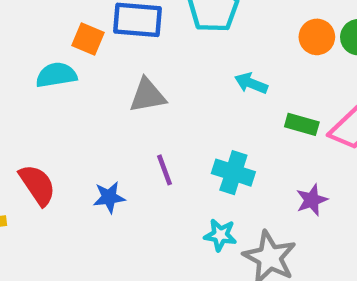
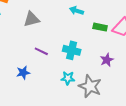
purple line: (165, 170) -> (41, 51), turned -40
blue star: (109, 197) -> (23, 73), moved

